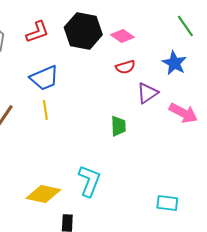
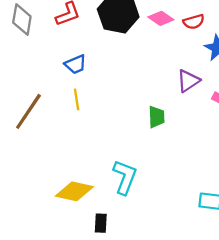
red semicircle: (125, 67) -> (194, 22), moved
blue trapezoid: (44, 78) -> (76, 64), size x0.7

